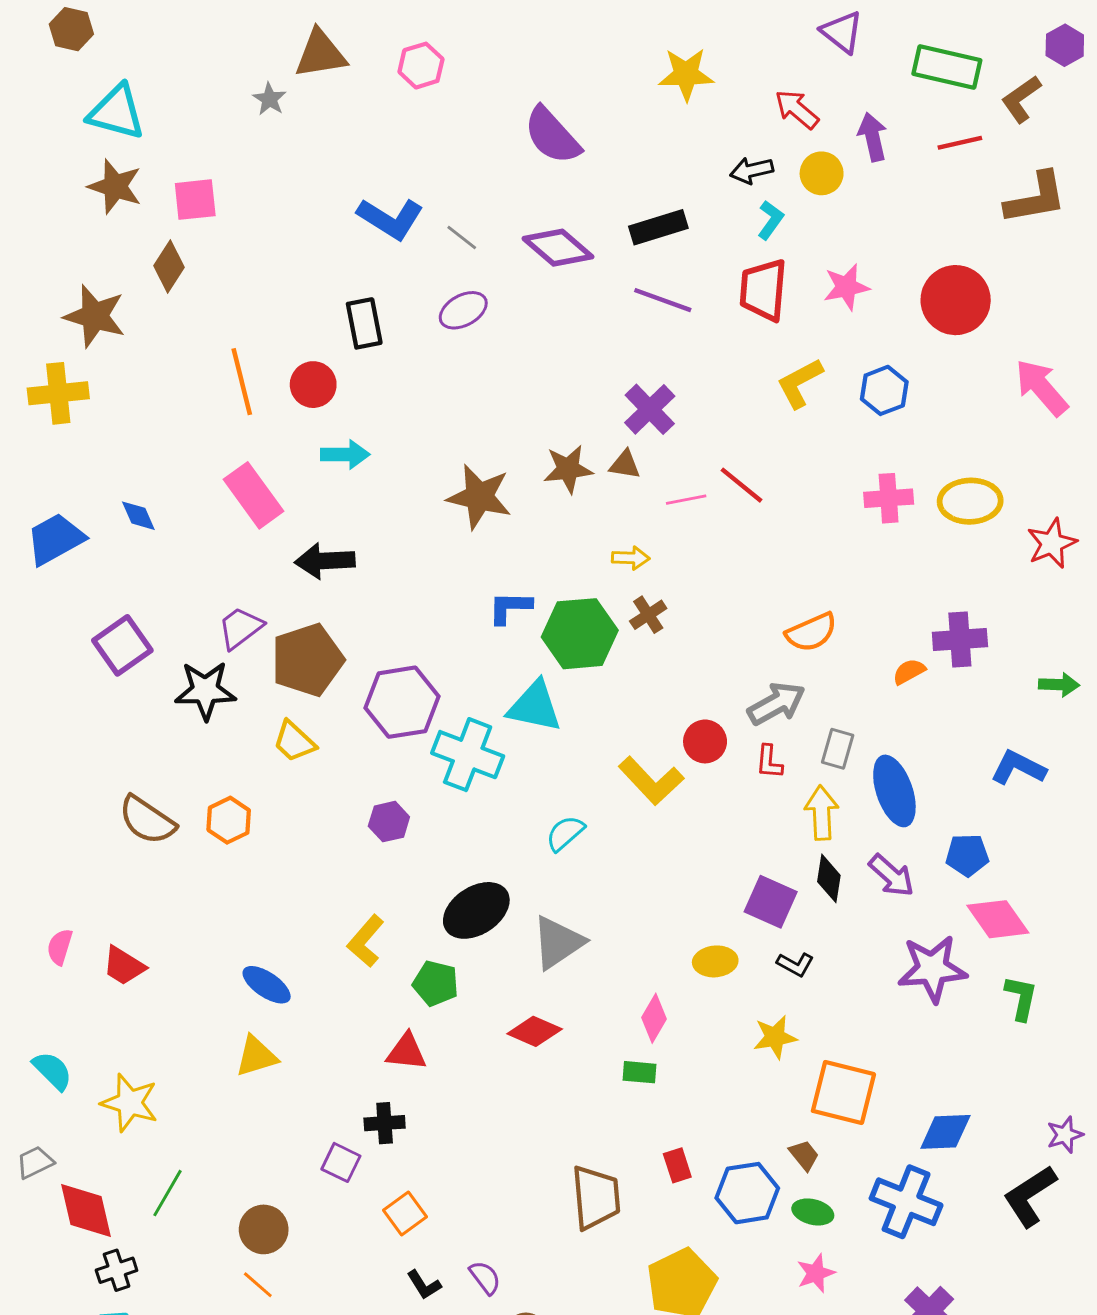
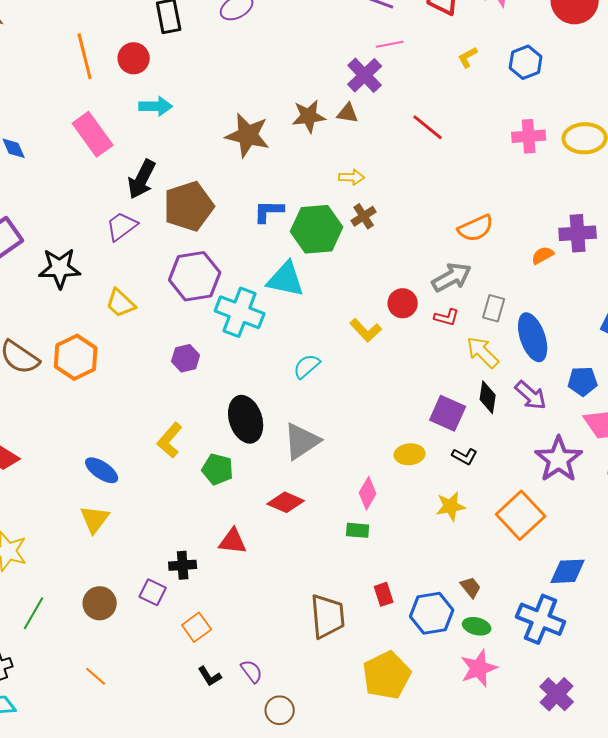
yellow L-shape: (800, 383) -> (468, 57), size x0.6
pink line: (686, 500) -> (390, 44), moved
black arrow: (325, 561) -> (142, 179), turned -60
purple trapezoid: (240, 628) -> (122, 226), moved
brown pentagon: (307, 660) -> (189, 206), moved
red L-shape: (769, 762) -> (447, 317), turned -80
yellow L-shape: (651, 781) -> (366, 330), size x0.7
yellow arrow: (822, 813) -> (483, 352), turned -42
orange hexagon: (229, 820) -> (76, 357), size x1.4
black ellipse: (476, 910) -> (246, 419), turned -75
purple star: (932, 969) -> (559, 459), turned -30
red triangle: (406, 1052) -> (233, 541), moved
yellow triangle: (256, 1056) -> (95, 519), turned -36
orange square: (843, 1093) -> (521, 515), moved, turned 33
brown circle: (264, 1229) -> (100, 603), moved
pink star: (816, 1273) -> (479, 668), size x1.4

